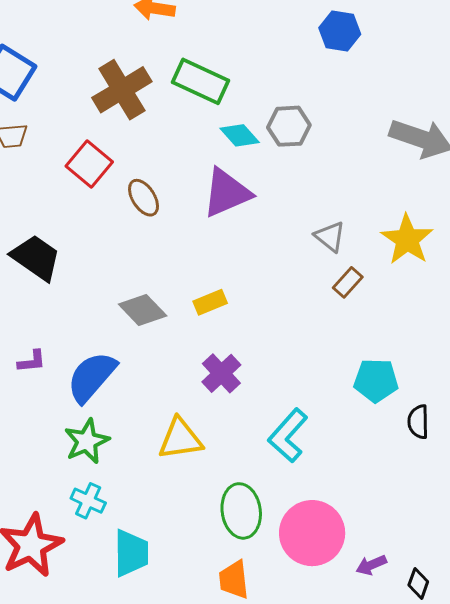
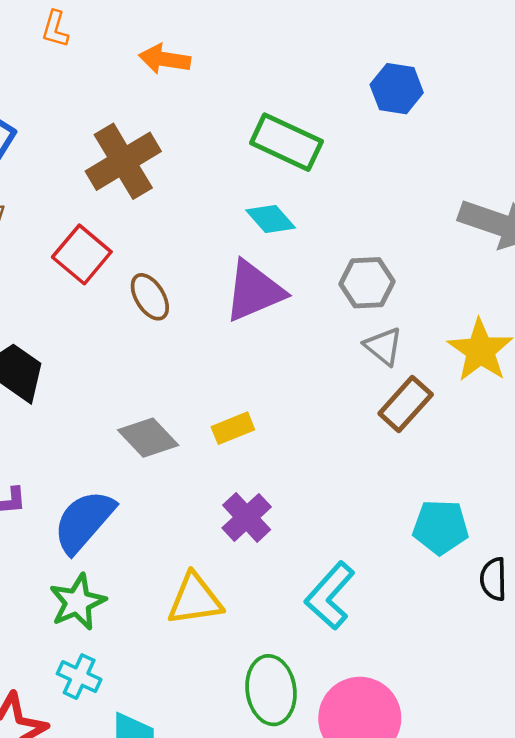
green rectangle: (201, 81) -> (286, 142), moved
gray hexagon: (289, 126) -> (367, 283), moved
brown rectangle: (348, 282) -> (406, 404), size x1.4

